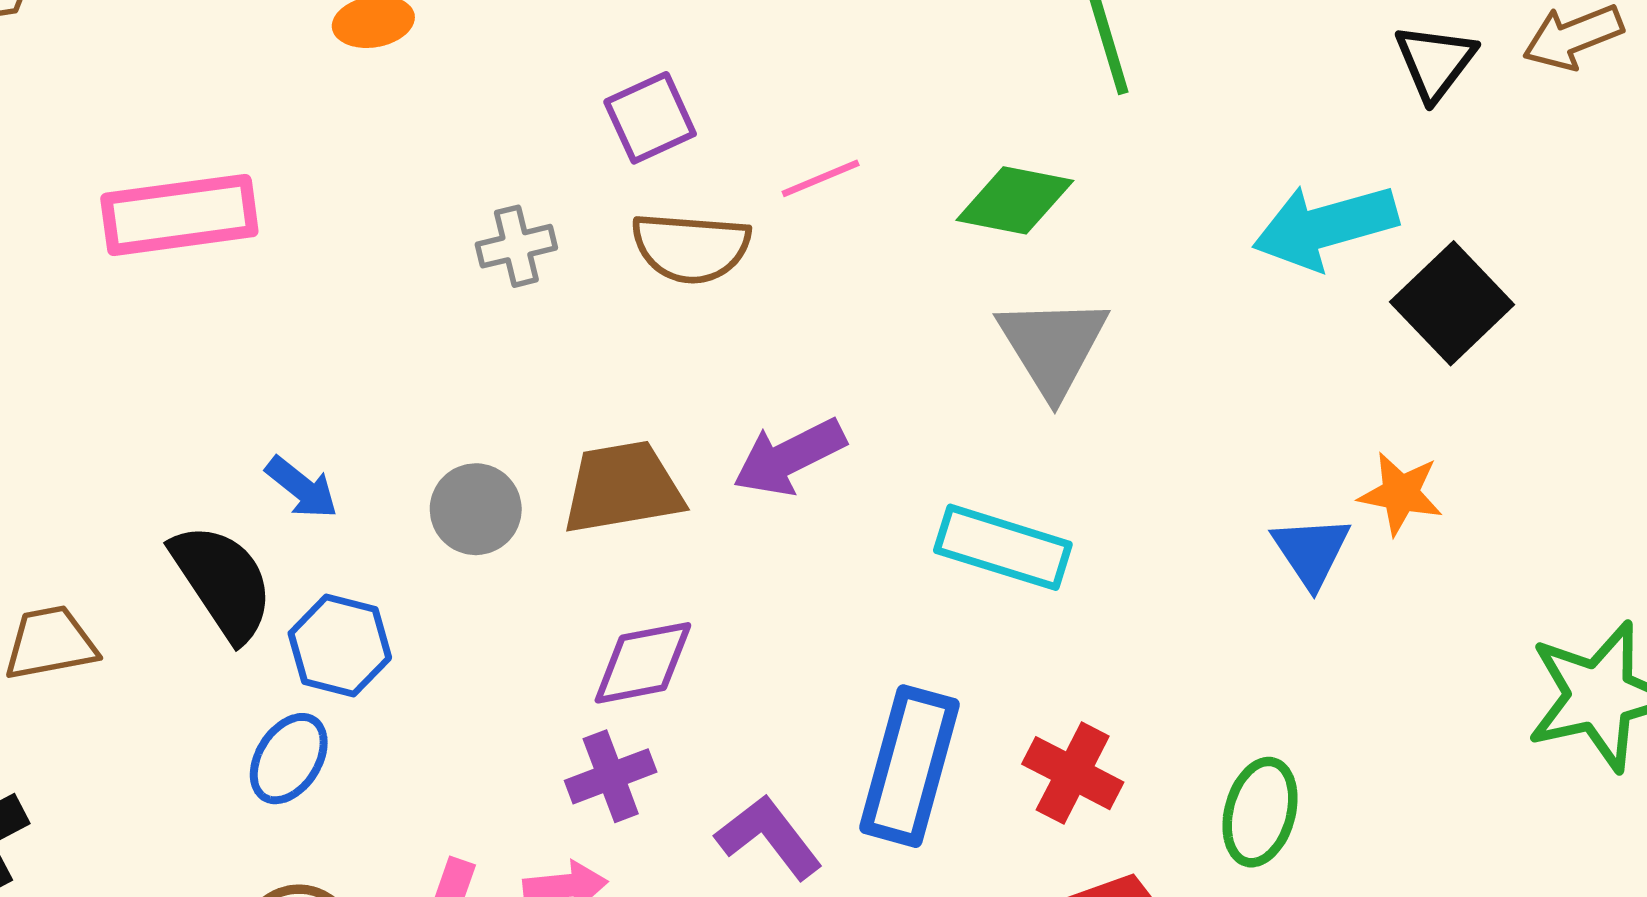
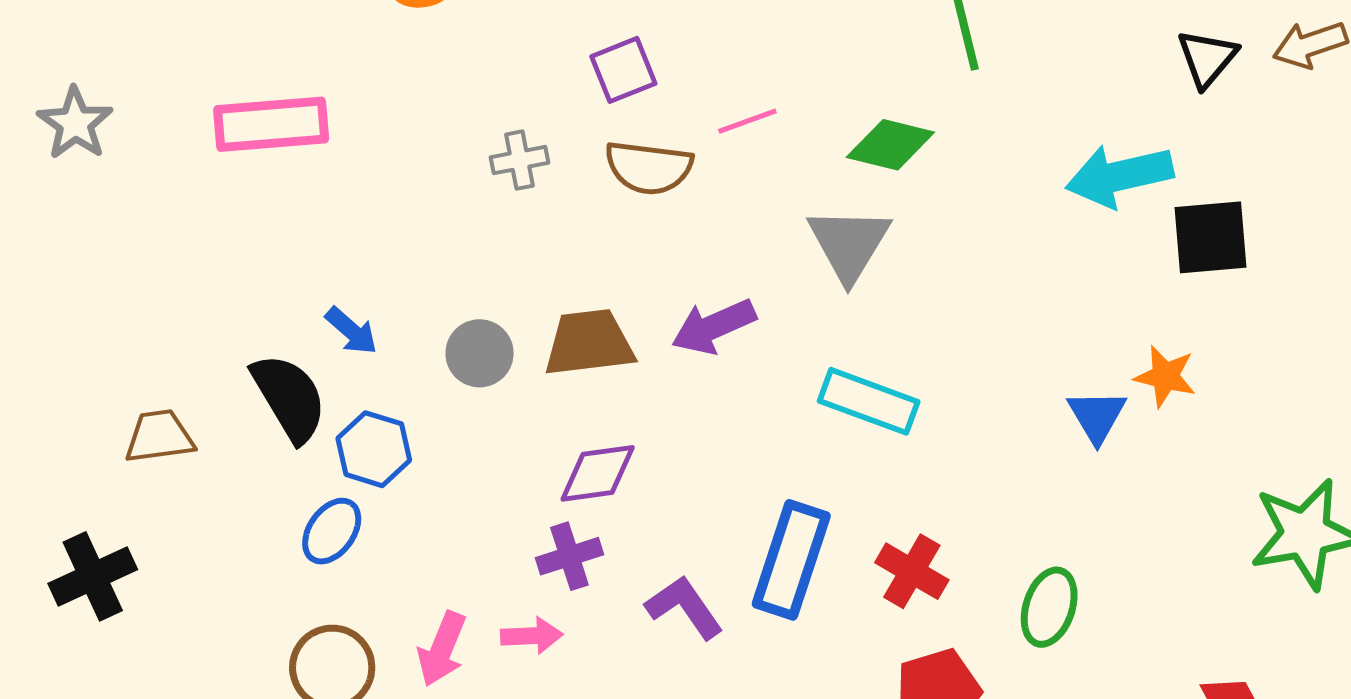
black square: (1452, 303) -> (1211, 237), turned 36
gray triangle: (1053, 346) -> (849, 244), moved

